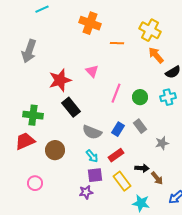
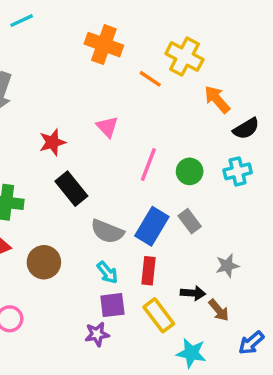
yellow cross: (150, 30) -> (184, 57), moved
orange line: (117, 43) -> (150, 79), turned 32
red star: (60, 80) -> (52, 142), size x0.7
blue rectangle: (118, 129) -> (152, 226), size x1.5
gray star: (162, 143) -> (227, 266), moved
red rectangle: (116, 155) -> (148, 271), turned -49

